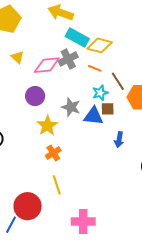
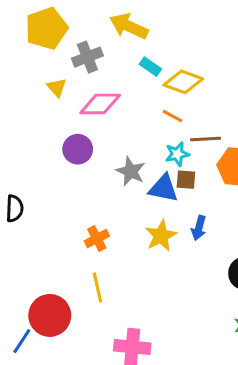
cyan rectangle: (77, 37) -> (150, 67), size x0.6
gray cross: (68, 59) -> (87, 57), moved
brown line: (118, 81) -> (206, 139), turned -66
yellow star: (47, 126) -> (161, 236), moved

